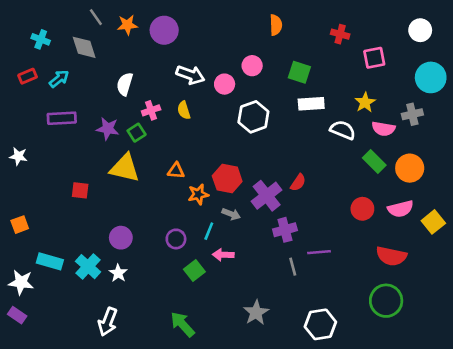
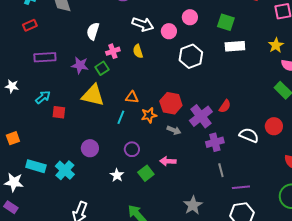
red rectangle: (28, 76) -> (30, 25), moved
cyan arrow: (59, 79) -> (43, 97), moved
white semicircle: (343, 130) -> (249, 135), moved
cyan line: (209, 231) -> (121, 117), moved
purple line: (319, 252) -> (241, 187), moved
white star: (118, 273) -> (117, 175), moved

